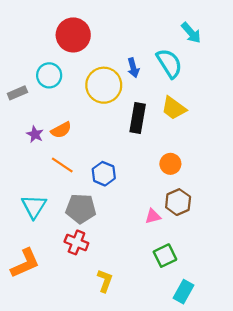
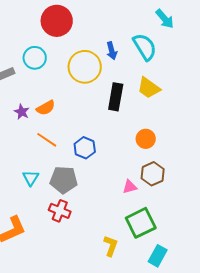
cyan triangle: (34, 206) -> (31, 178), moved, size x0.7
green square: (165, 256) -> (141, 223), size x1.4
yellow L-shape: (105, 281) -> (111, 246), moved

